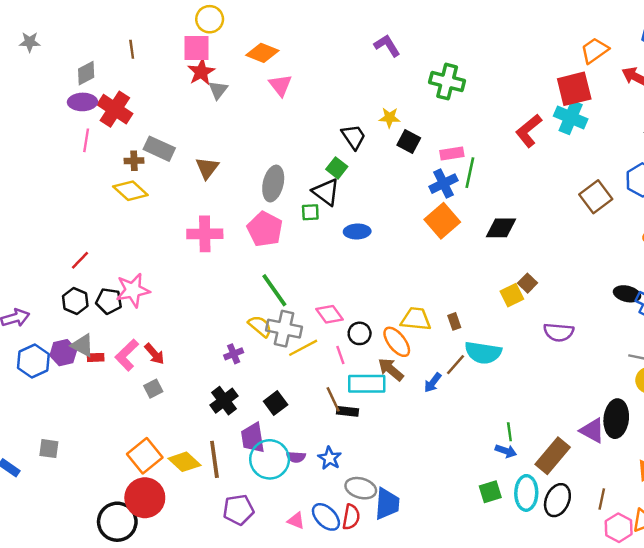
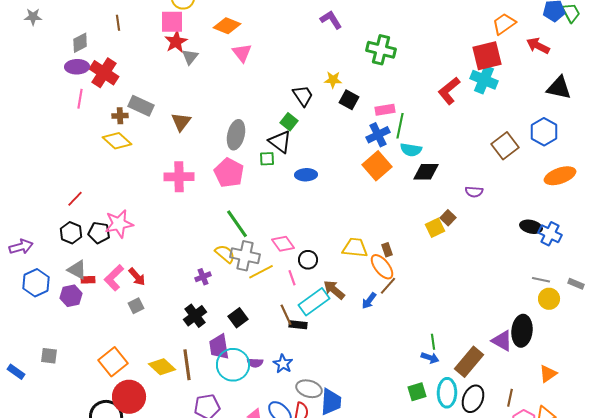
purple semicircle: (559, 332) -> (474, 192), moved, size x0.7
orange ellipse: (397, 342) -> (382, 267), moved
purple hexagon: (63, 353) -> (71, 296), moved
cyan semicircle: (483, 353) -> (411, 150), moved, size x0.7
cyan rectangle: (367, 384) -> (314, 302), turned -36
orange square: (145, 456) -> (113, 362), moved

